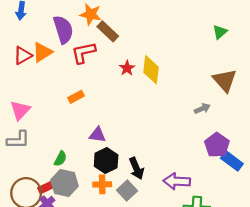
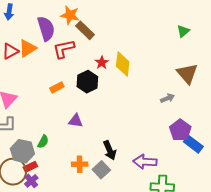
black hexagon: (106, 161) -> (87, 82), moved
gray hexagon: (65, 183) -> (22, 151), moved

